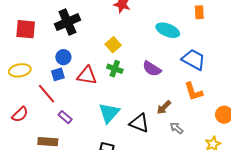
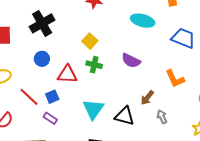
blue trapezoid: (194, 60) -> (183, 38), moved
blue square: (58, 74) -> (52, 97), moved
gray arrow: (176, 128) -> (162, 117), turned 32

